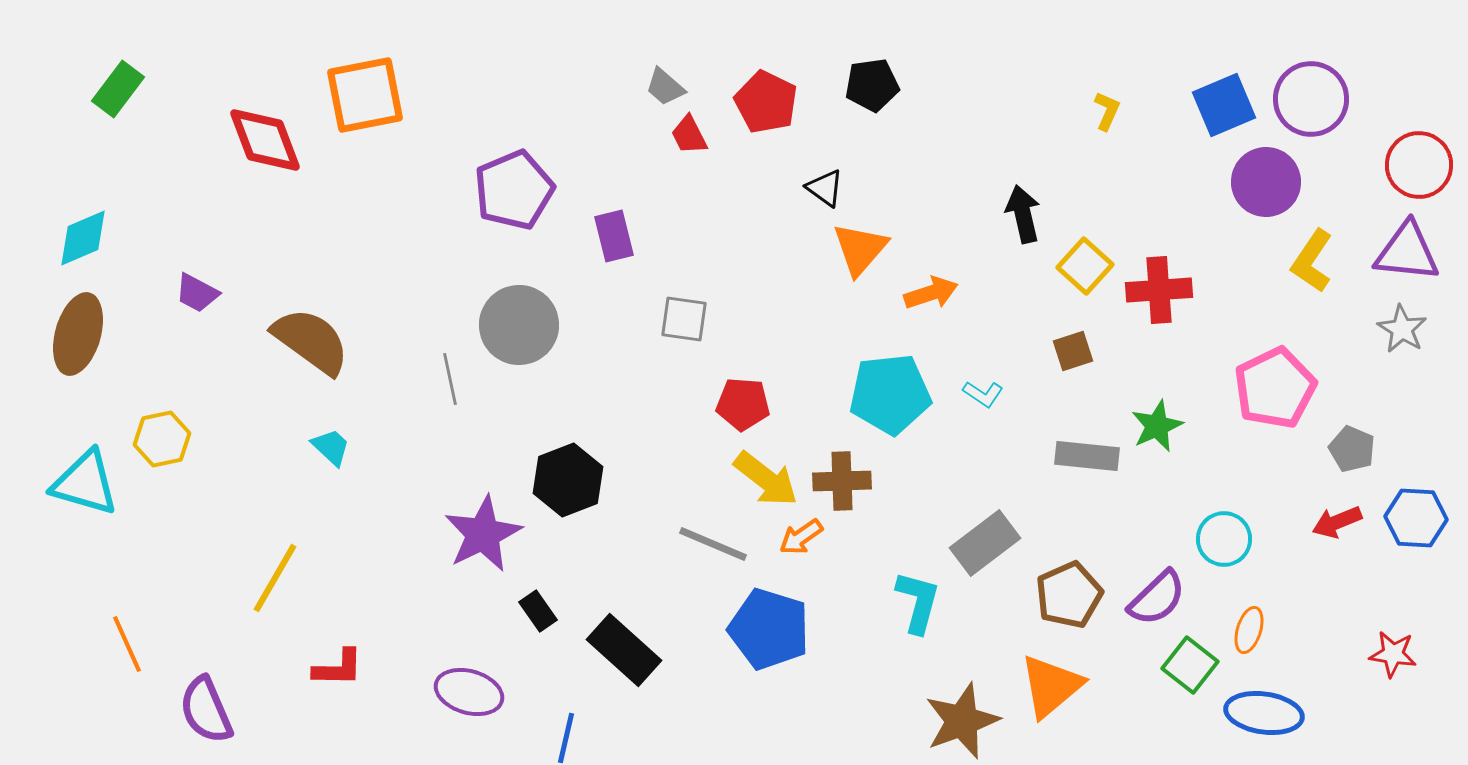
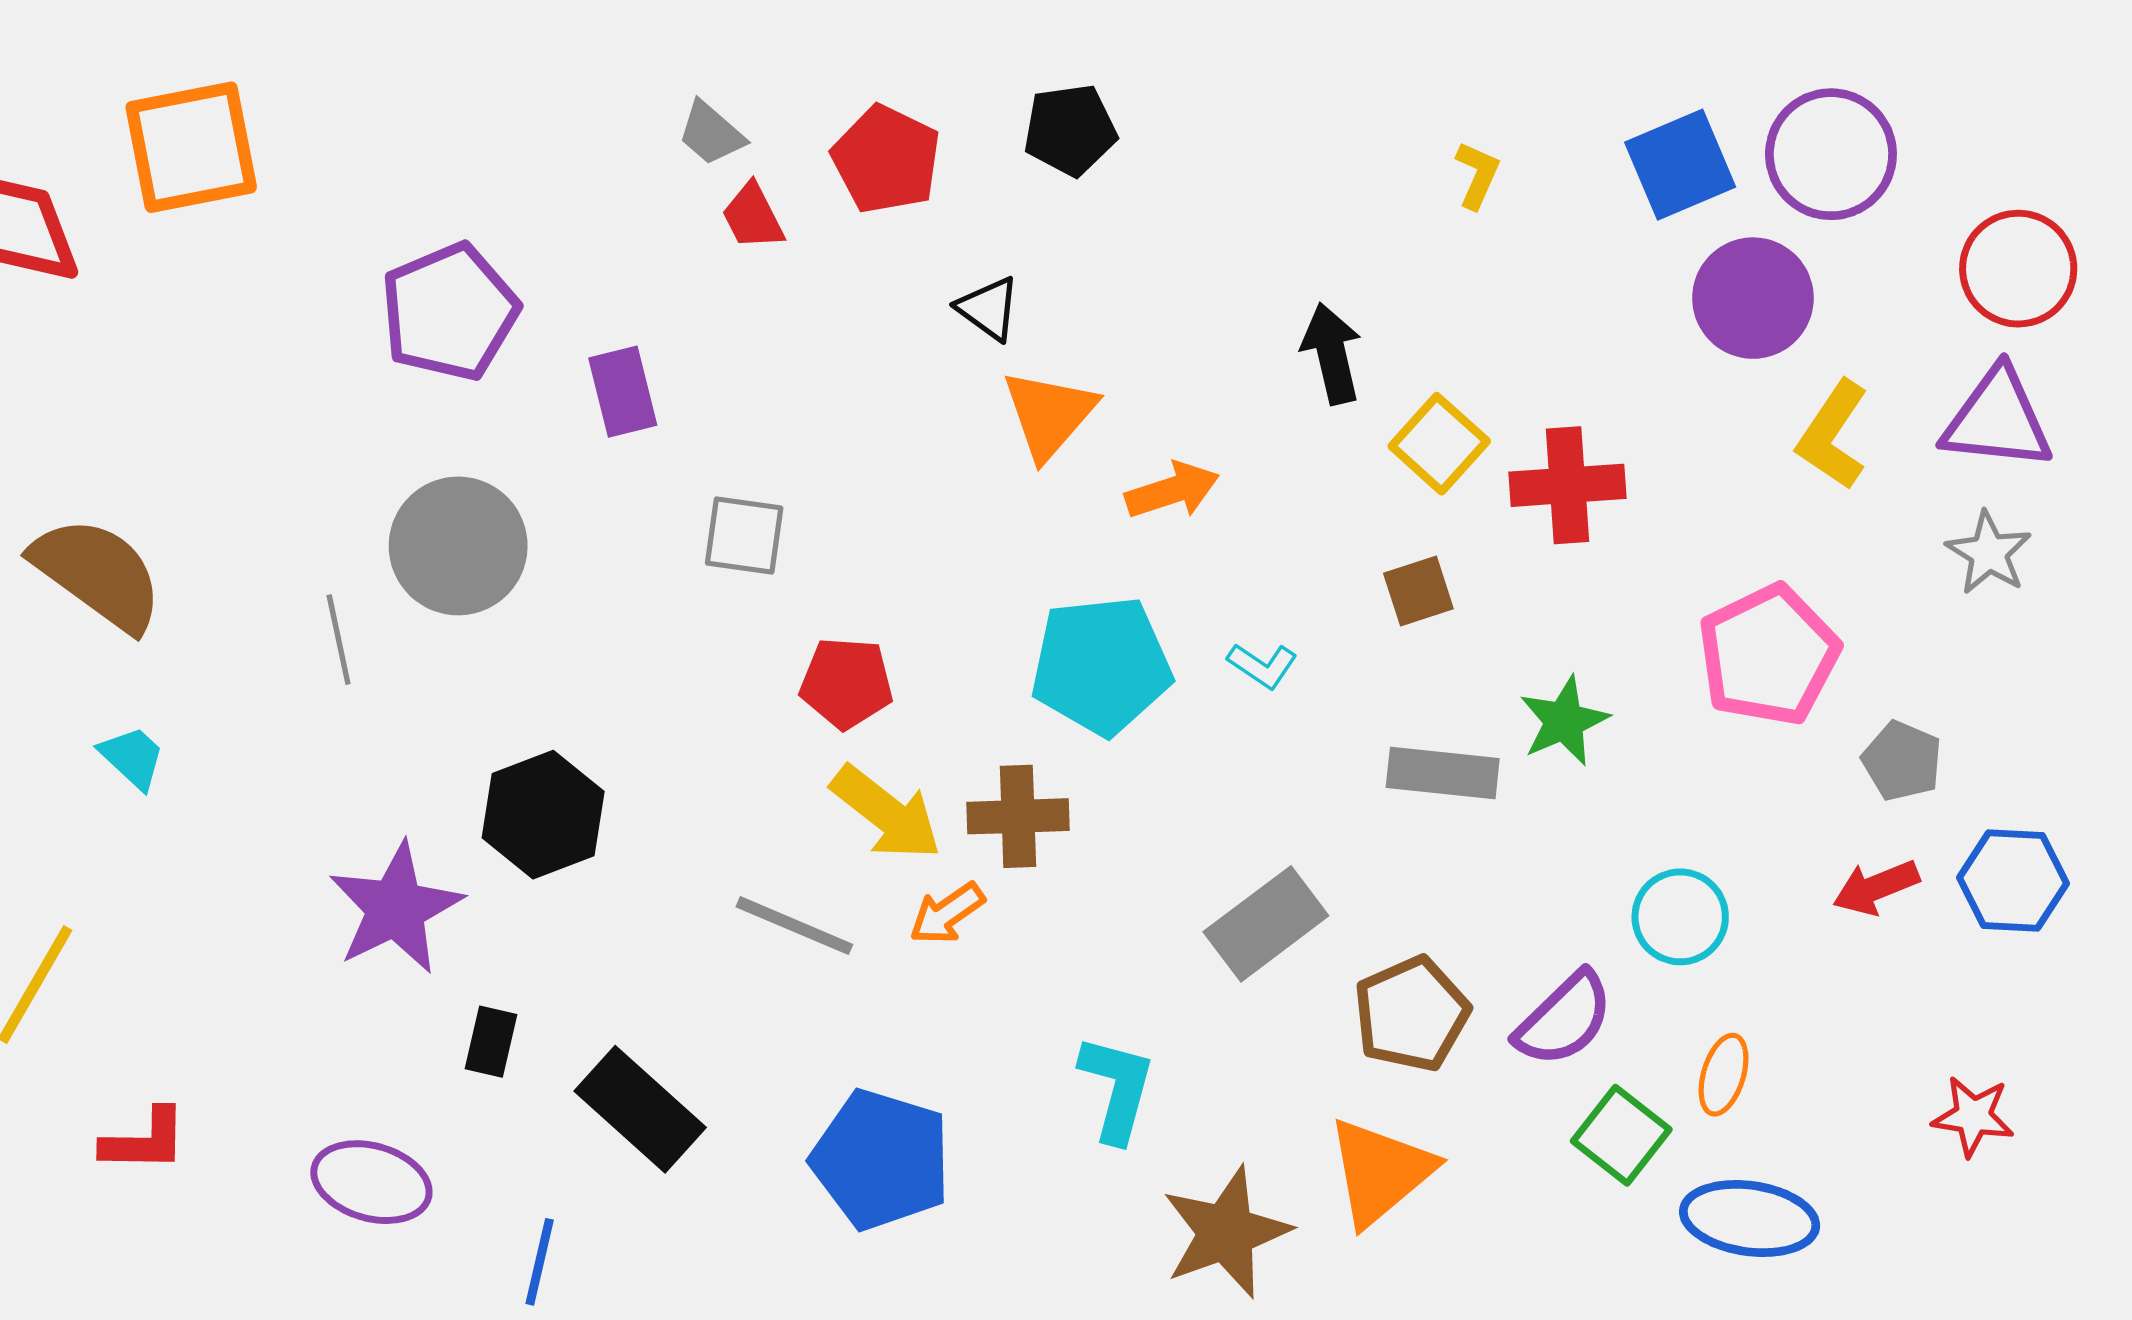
cyan L-shape: (918, 602) -> (1117, 1088), moved
black rectangle: (538, 611) -> (491, 1042), turned 48
blue pentagon: (769, 629) -> (881, 1160), moved

